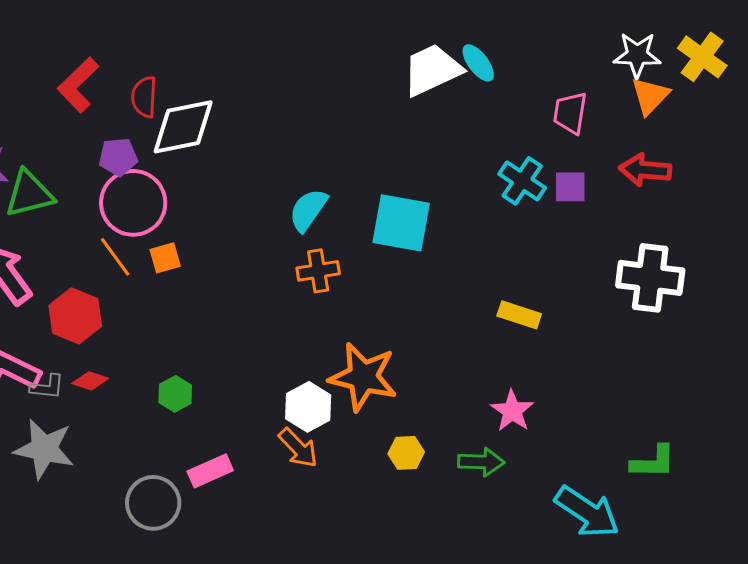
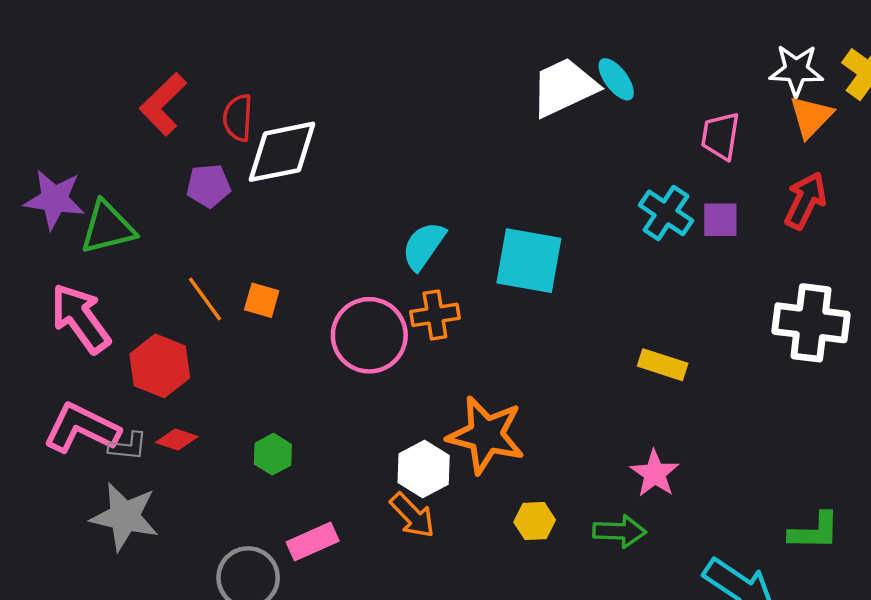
red arrow: (645, 170) -> (805, 200), turned 111
pink circle: (133, 203) -> (369, 335), moved
orange square: (165, 258) -> (262, 300), turned 32

